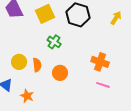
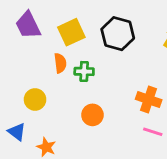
green cross: (54, 42) -> (84, 71), turned -32
orange semicircle: (37, 65) -> (60, 63), moved

